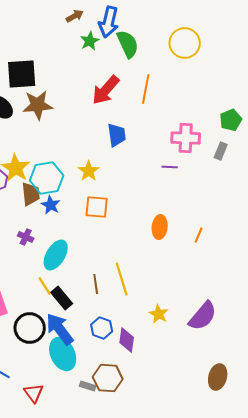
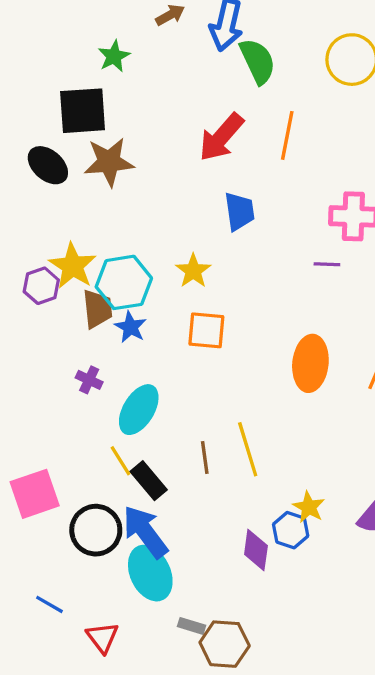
green star: (90, 41) -> (114, 56), moved
orange ellipse: (160, 227) -> (310, 363), size x1.4
blue hexagon: (102, 328) -> (291, 530), moved
brown hexagon: (108, 378) -> (225, 644), moved

